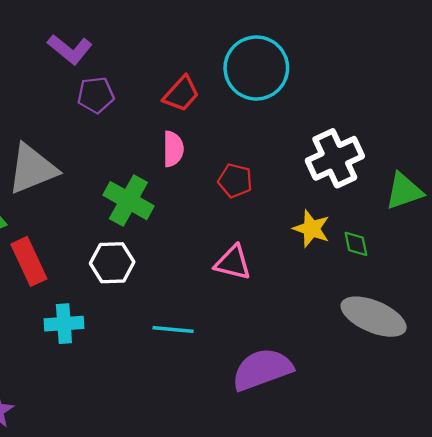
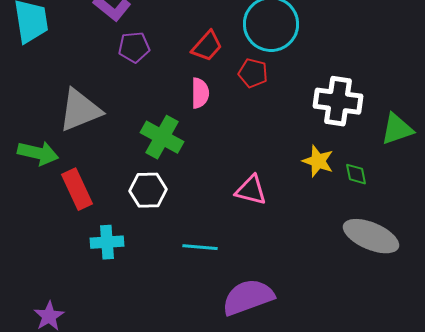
white cross: (335, 158) -> (338, 101), turned 33
red pentagon: (235, 181) -> (253, 73), moved
purple semicircle: (262, 369) -> (248, 297), moved

